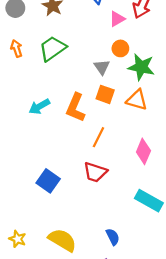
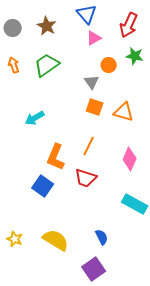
pink triangle: (117, 19) -> (94, 38), moved
green star: (141, 67) -> (135, 56), moved, size x0.7
orange L-shape: (76, 108) -> (56, 157), moved

